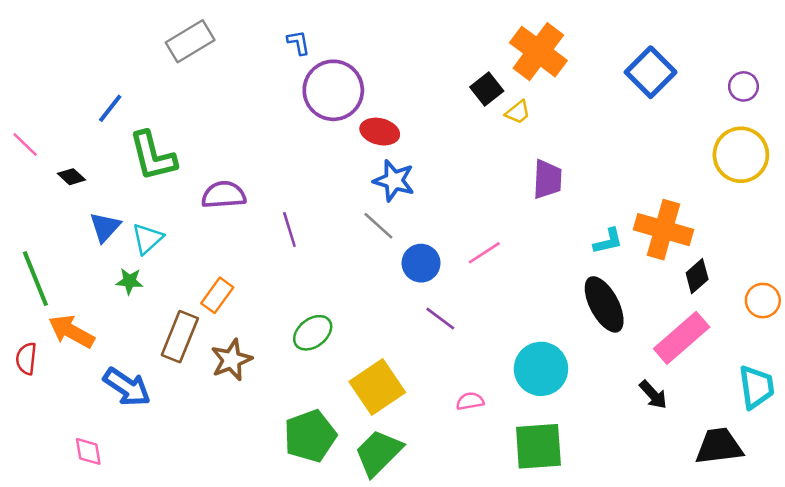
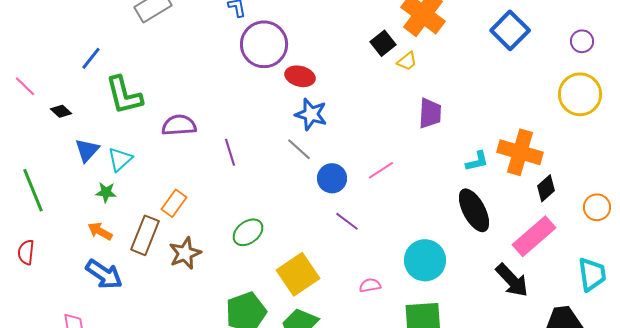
orange arrow: (71, 331) -> (100, 231), moved, size x0.7
black arrow: (653, 395) -> (512, 280), size x1.5

